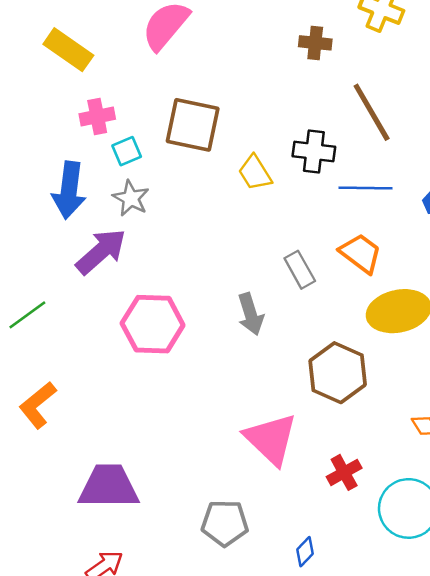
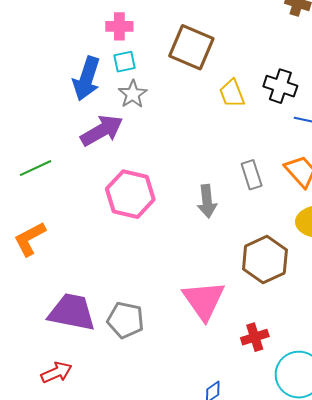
cyan square: (127, 151) -> (124, 62), moved
gray pentagon: (225, 523) -> (125, 320), moved

